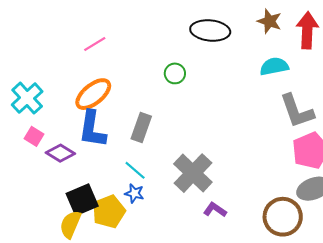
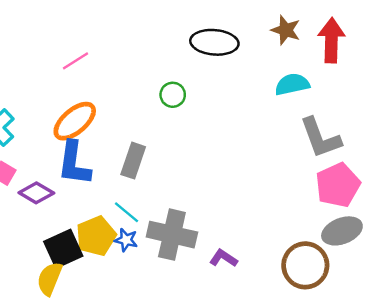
gray cross: (193, 173) -> (172, 235), moved, turned -30
yellow pentagon: (109, 212) -> (96, 236), moved

